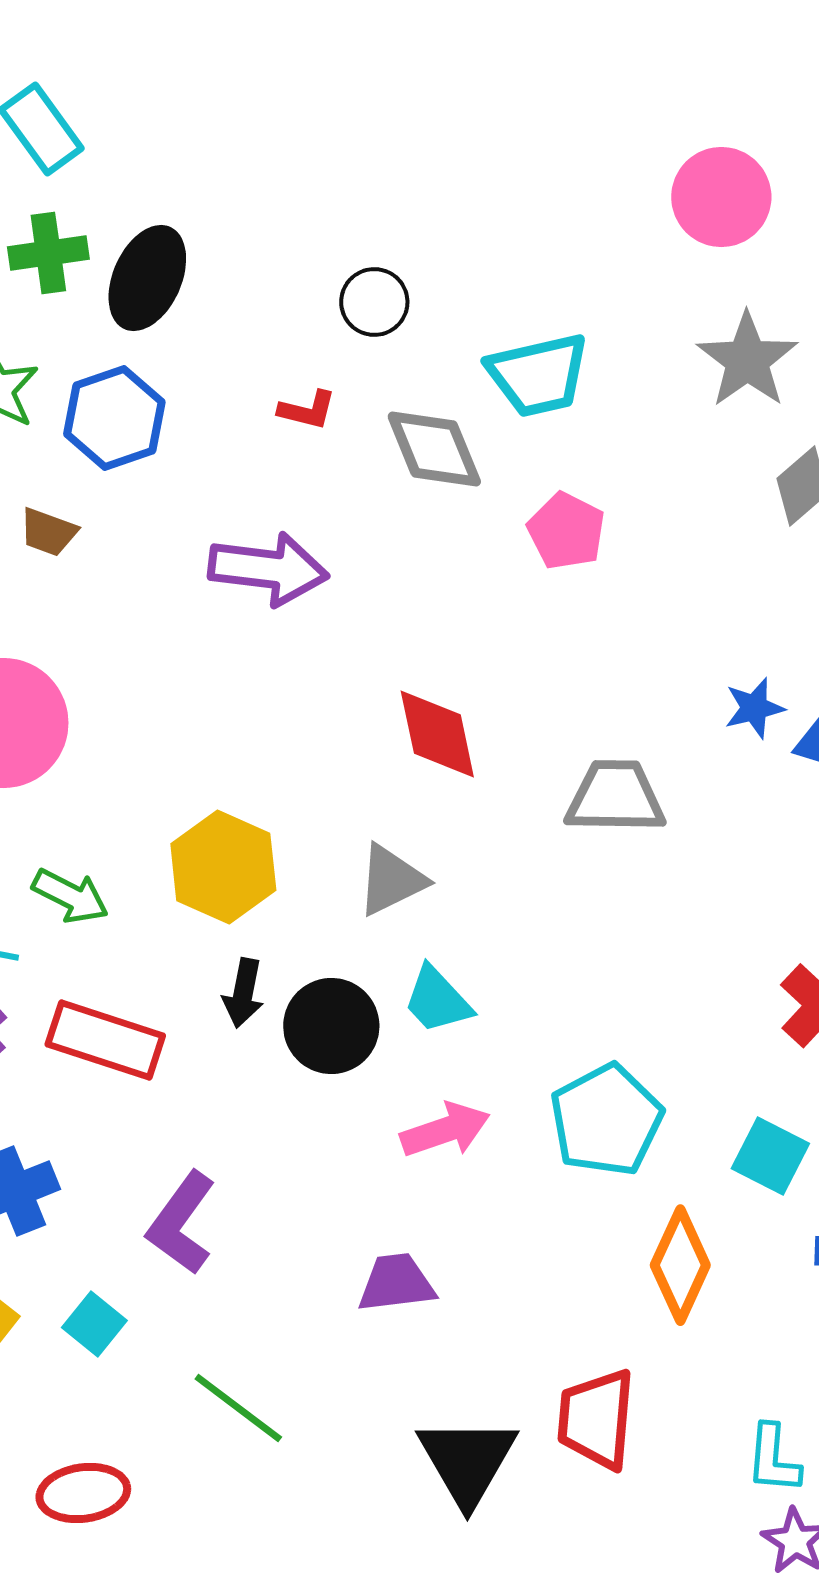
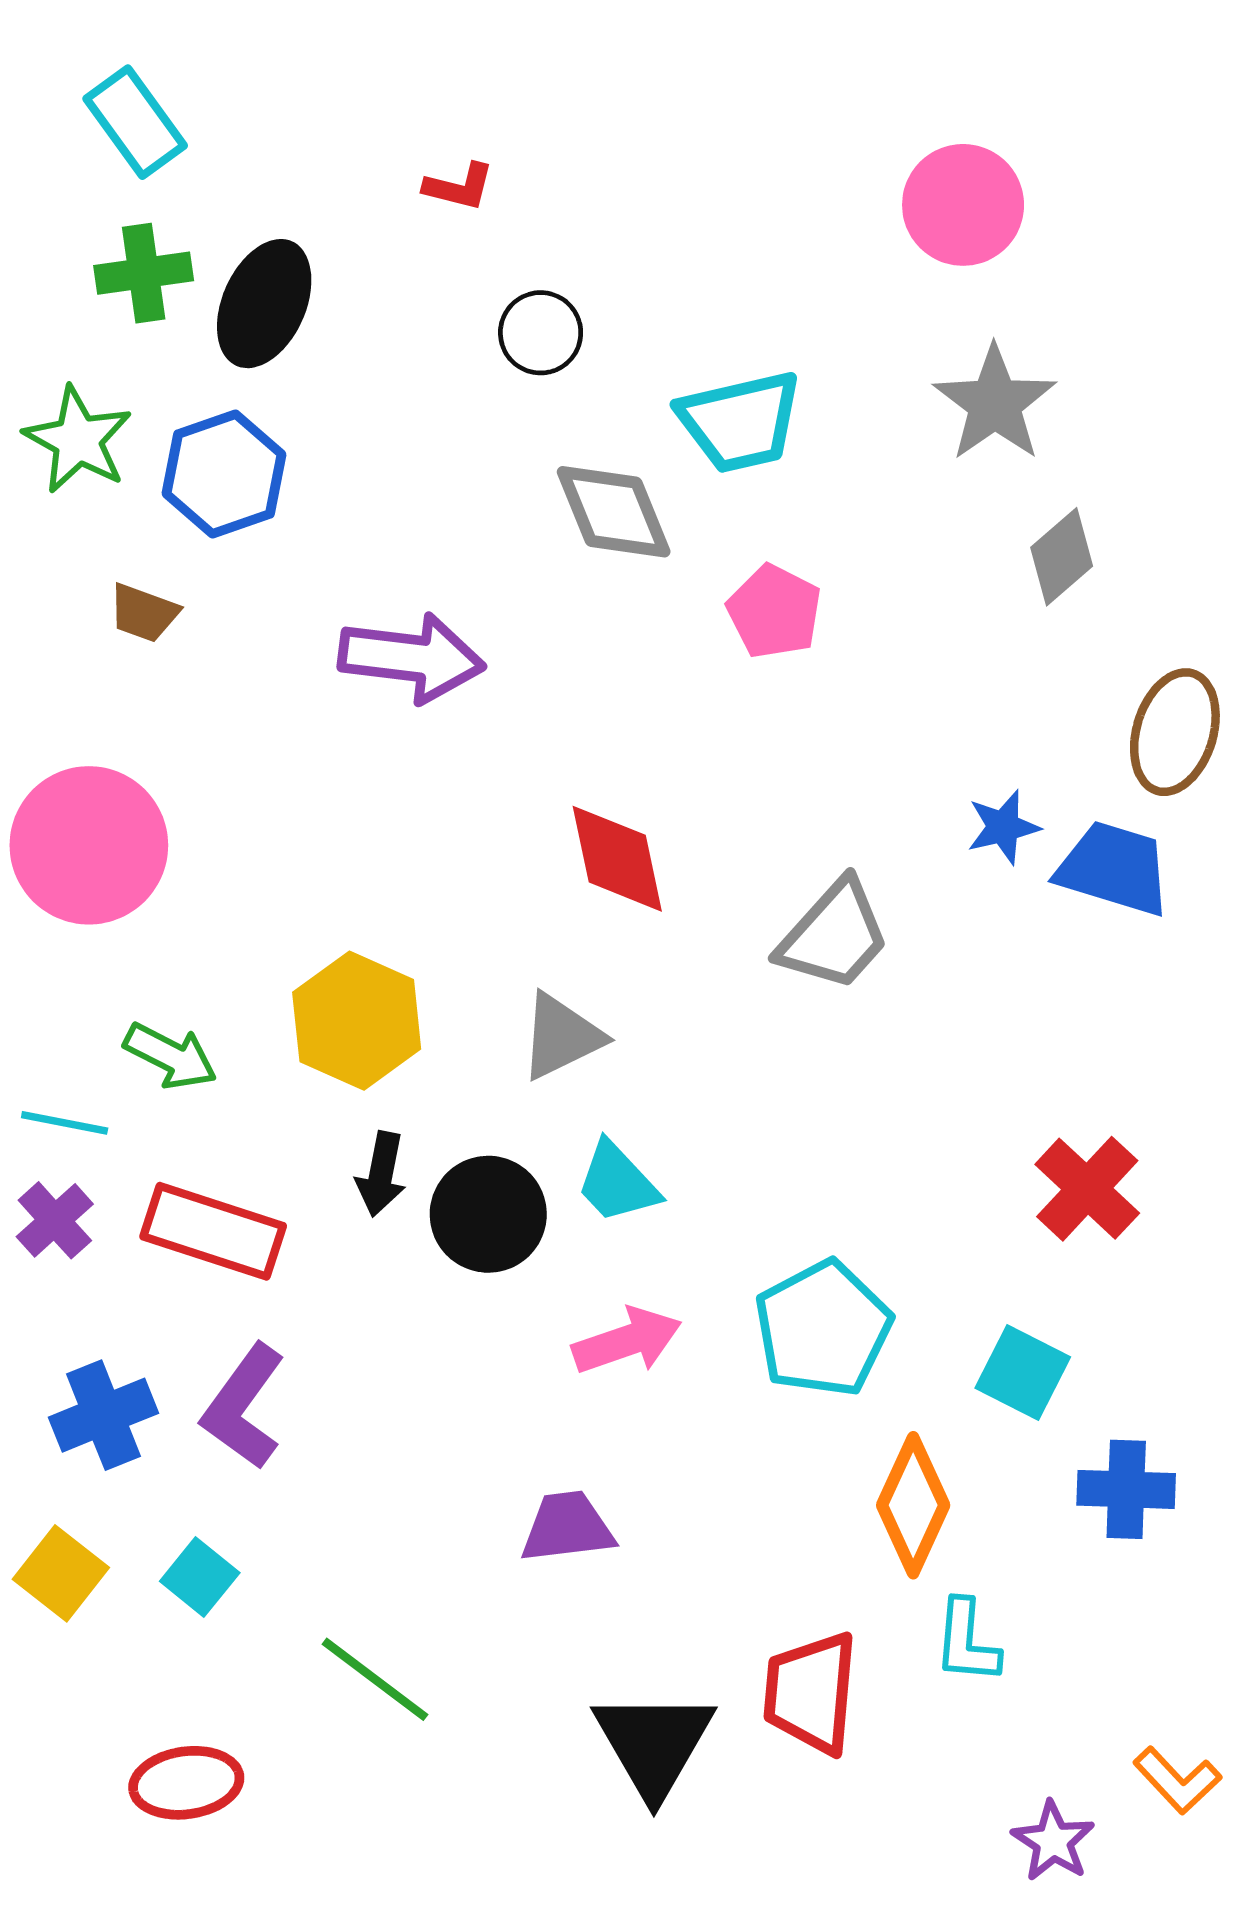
red L-shape: (307, 410) -> (459, 187), moved
gray trapezoid: (615, 797) -> (834, 935), turned 131
purple L-shape: (181, 1223) -> (244, 1407), moved
cyan L-shape: (773, 1459) -> (967, 1642), moved

